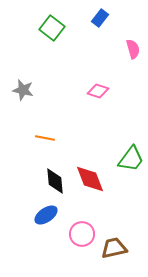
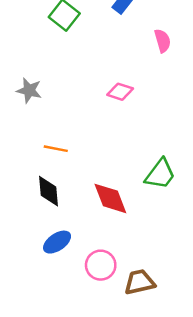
black diamond: (55, 181) -> (49, 191), moved

